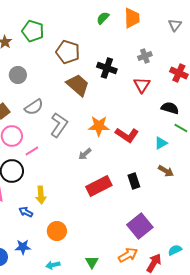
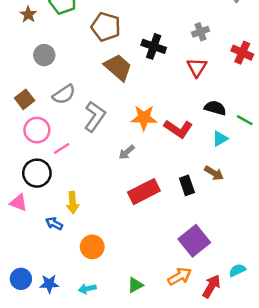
black semicircle: (170, 108) -> (215, 108), moved
brown arrow: (166, 171) -> (214, 173), moved
blue star: (23, 247) -> (49, 284), moved
green triangle: (92, 262) -> (135, 285), turned 32

